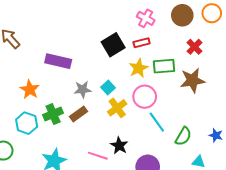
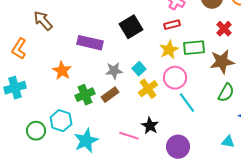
black square: (113, 45) -> (131, 27), moved
cyan hexagon: (27, 123) -> (61, 121), moved
green semicircle: (183, 136) -> (226, 93), moved

